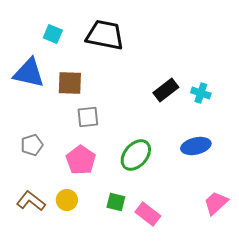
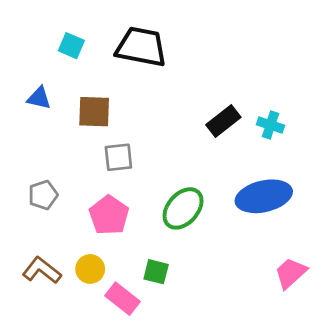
blue triangle: (29, 73) -> (39, 98), size x0.6
blue ellipse: (196, 146) -> (264, 196), size x1.4
pink rectangle: (148, 214) -> (122, 299), moved

